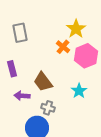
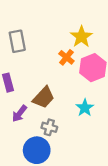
brown trapezoid: (43, 82) -> (44, 97), turned -100
purple arrow: (22, 96) -> (19, 114), turned -56

